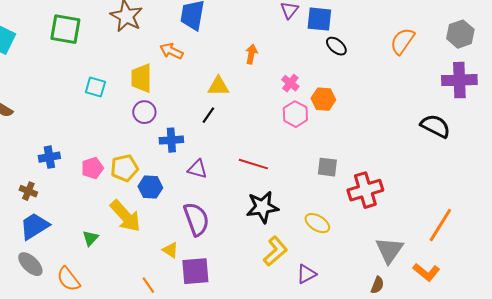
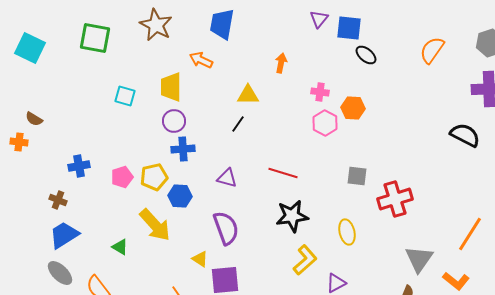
pink cross: (290, 83) -> (320, 92), turned -30
blue cross: (171, 140) -> (183, 149), moved
yellow ellipse: (317, 223) -> (347, 232), turned 45
green triangle: (90, 238) -> (120, 247), turned -42

